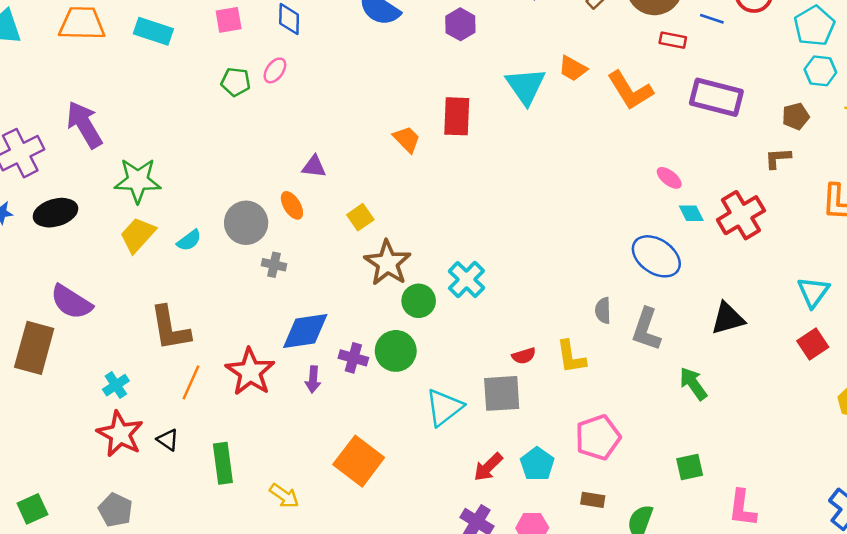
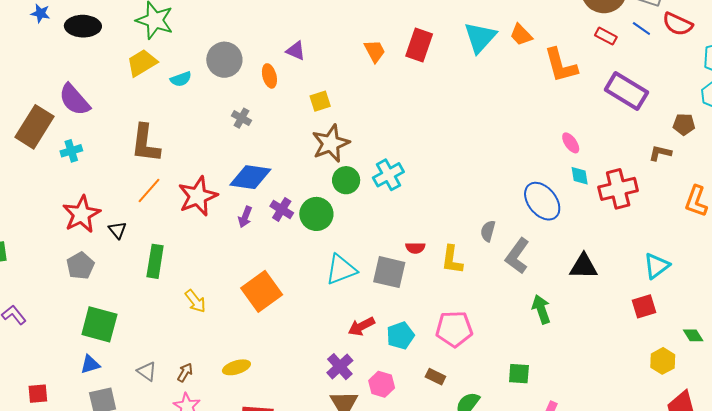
gray circle: (246, 223) -> (224, 60), moved
cyan cross: (116, 385) -> (71, 151), moved
gray pentagon: (115, 510) -> (80, 266), moved

